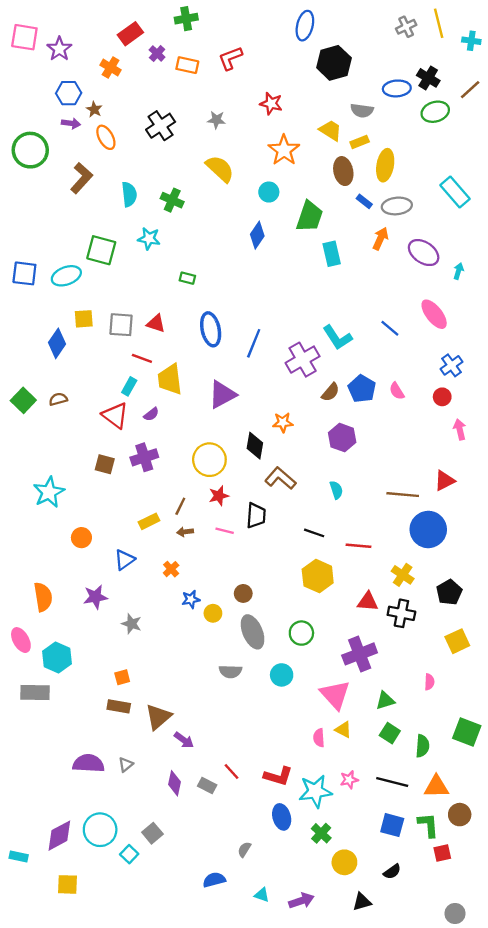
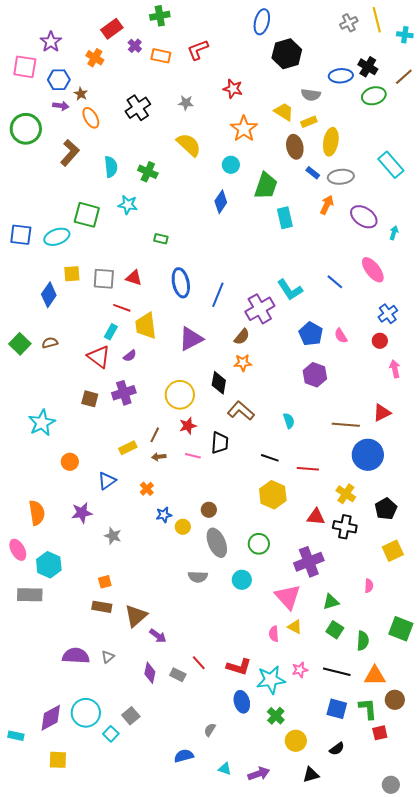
pink square: (24, 37) -> (25, 67), moved
brown semicircle: (330, 392) -> (242, 337), moved
purple hexagon: (342, 438) -> (315, 375), moved

